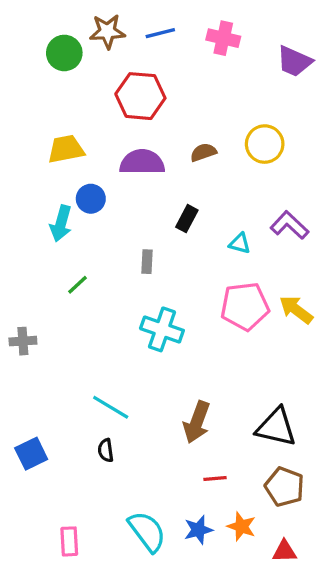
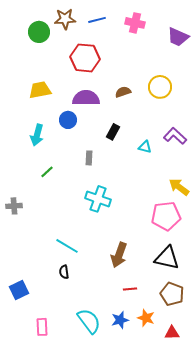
blue circle: (91, 199) -> (68, 120), moved
pink pentagon: (245, 306) -> (166, 216), moved
blue square: (31, 454) -> (19, 290), moved

